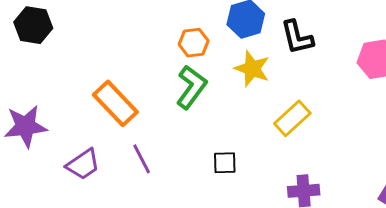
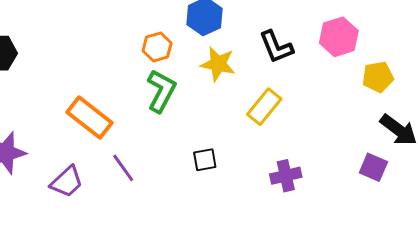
black L-shape: (297, 37) -> (276, 47), moved

